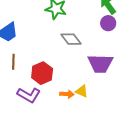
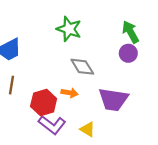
orange arrow: (67, 94) -> (70, 93), moved
purple L-shape: (29, 95) -> (52, 125), moved

